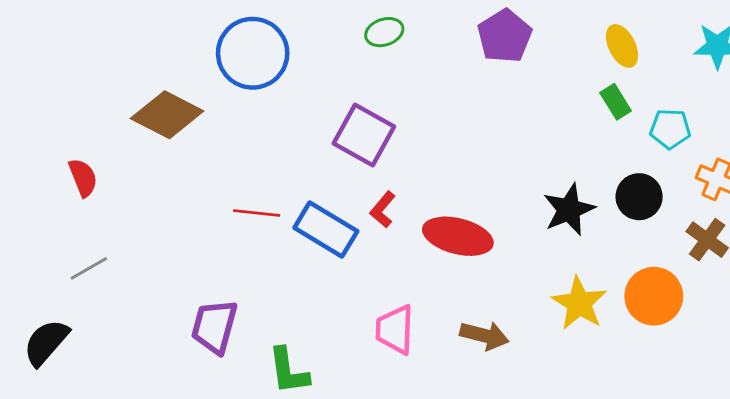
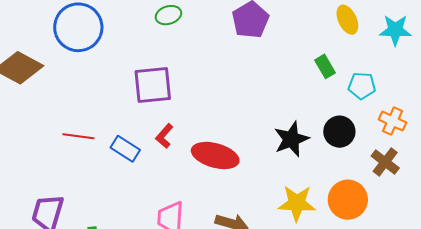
yellow ellipse: (622, 46) -> (347, 20), moved
purple square: (364, 135) -> (153, 85), turned -36
blue rectangle: (326, 229) -> (125, 149), size x0.7
yellow star: (579, 303) -> (297, 203), turned -30

